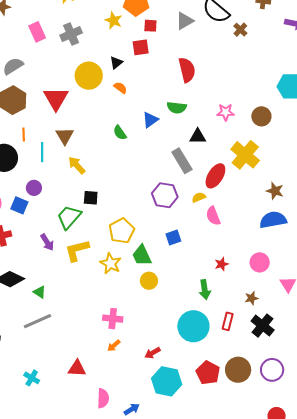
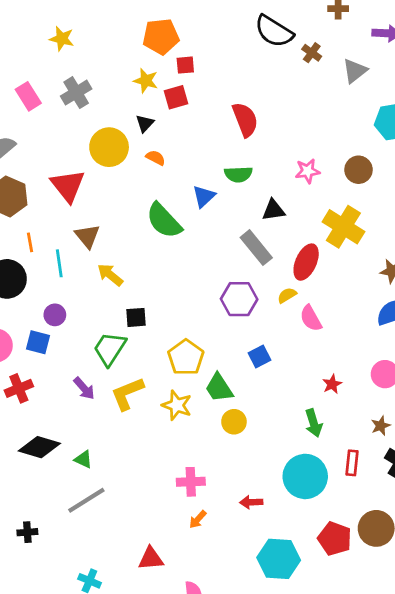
yellow star: (114, 20) -> (146, 81), moved
gray triangle: (185, 21) -> (355, 71), moved
green semicircle: (120, 133) -> (164, 221), size x1.8
red arrow: (153, 353) -> (251, 502), moved, turned 35

